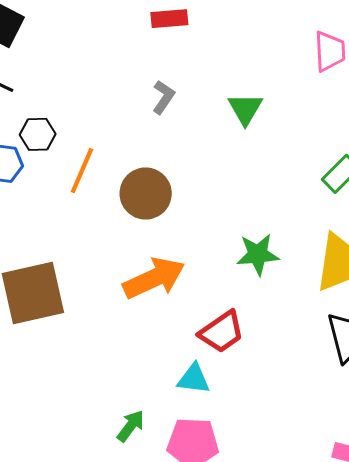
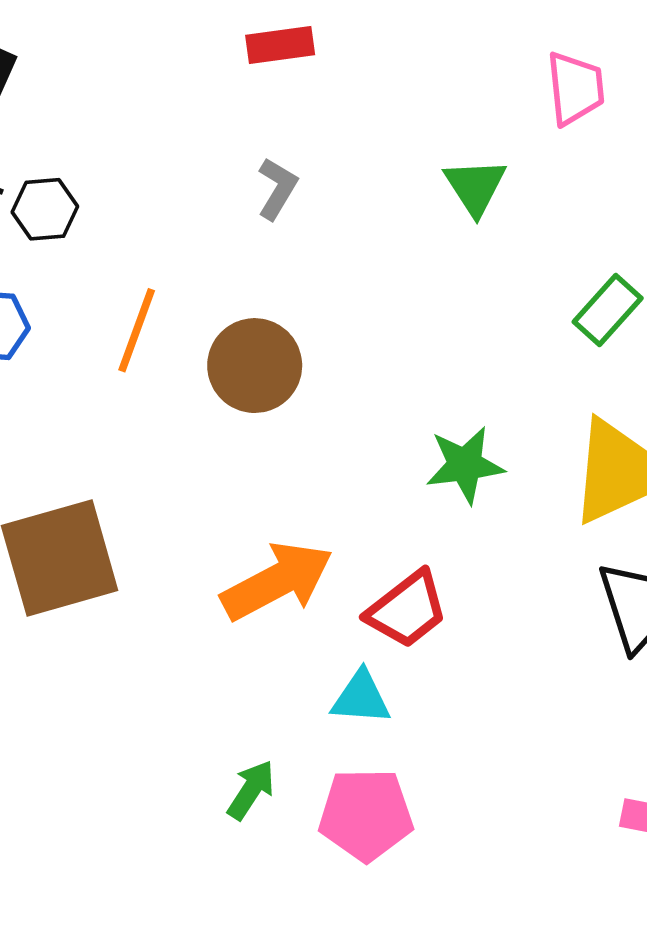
green triangle: (245, 109) -> (475, 187), moved
black hexagon: (38, 134) -> (45, 209), moved
orange arrow: (154, 278) -> (277, 581), moved

